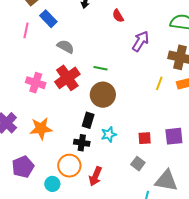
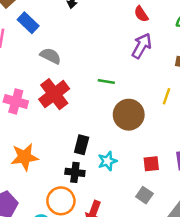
red semicircle: (118, 16) -> (141, 14), moved
green line: (101, 68) -> (106, 81), moved
brown circle: (103, 95) -> (129, 115), moved

